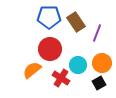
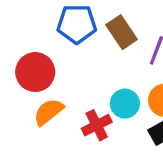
red circle: (50, 49) -> (35, 72), moved
red cross: (61, 78) -> (97, 125), turned 30

